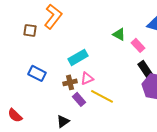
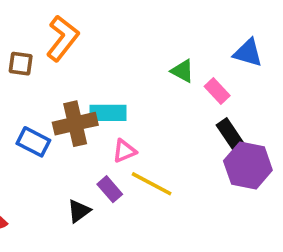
cyan rectangle: (78, 57) -> (108, 113), turned 30
brown cross: (70, 82) -> (75, 124), moved, size x1.6
black triangle: (63, 121) -> (79, 211), moved

